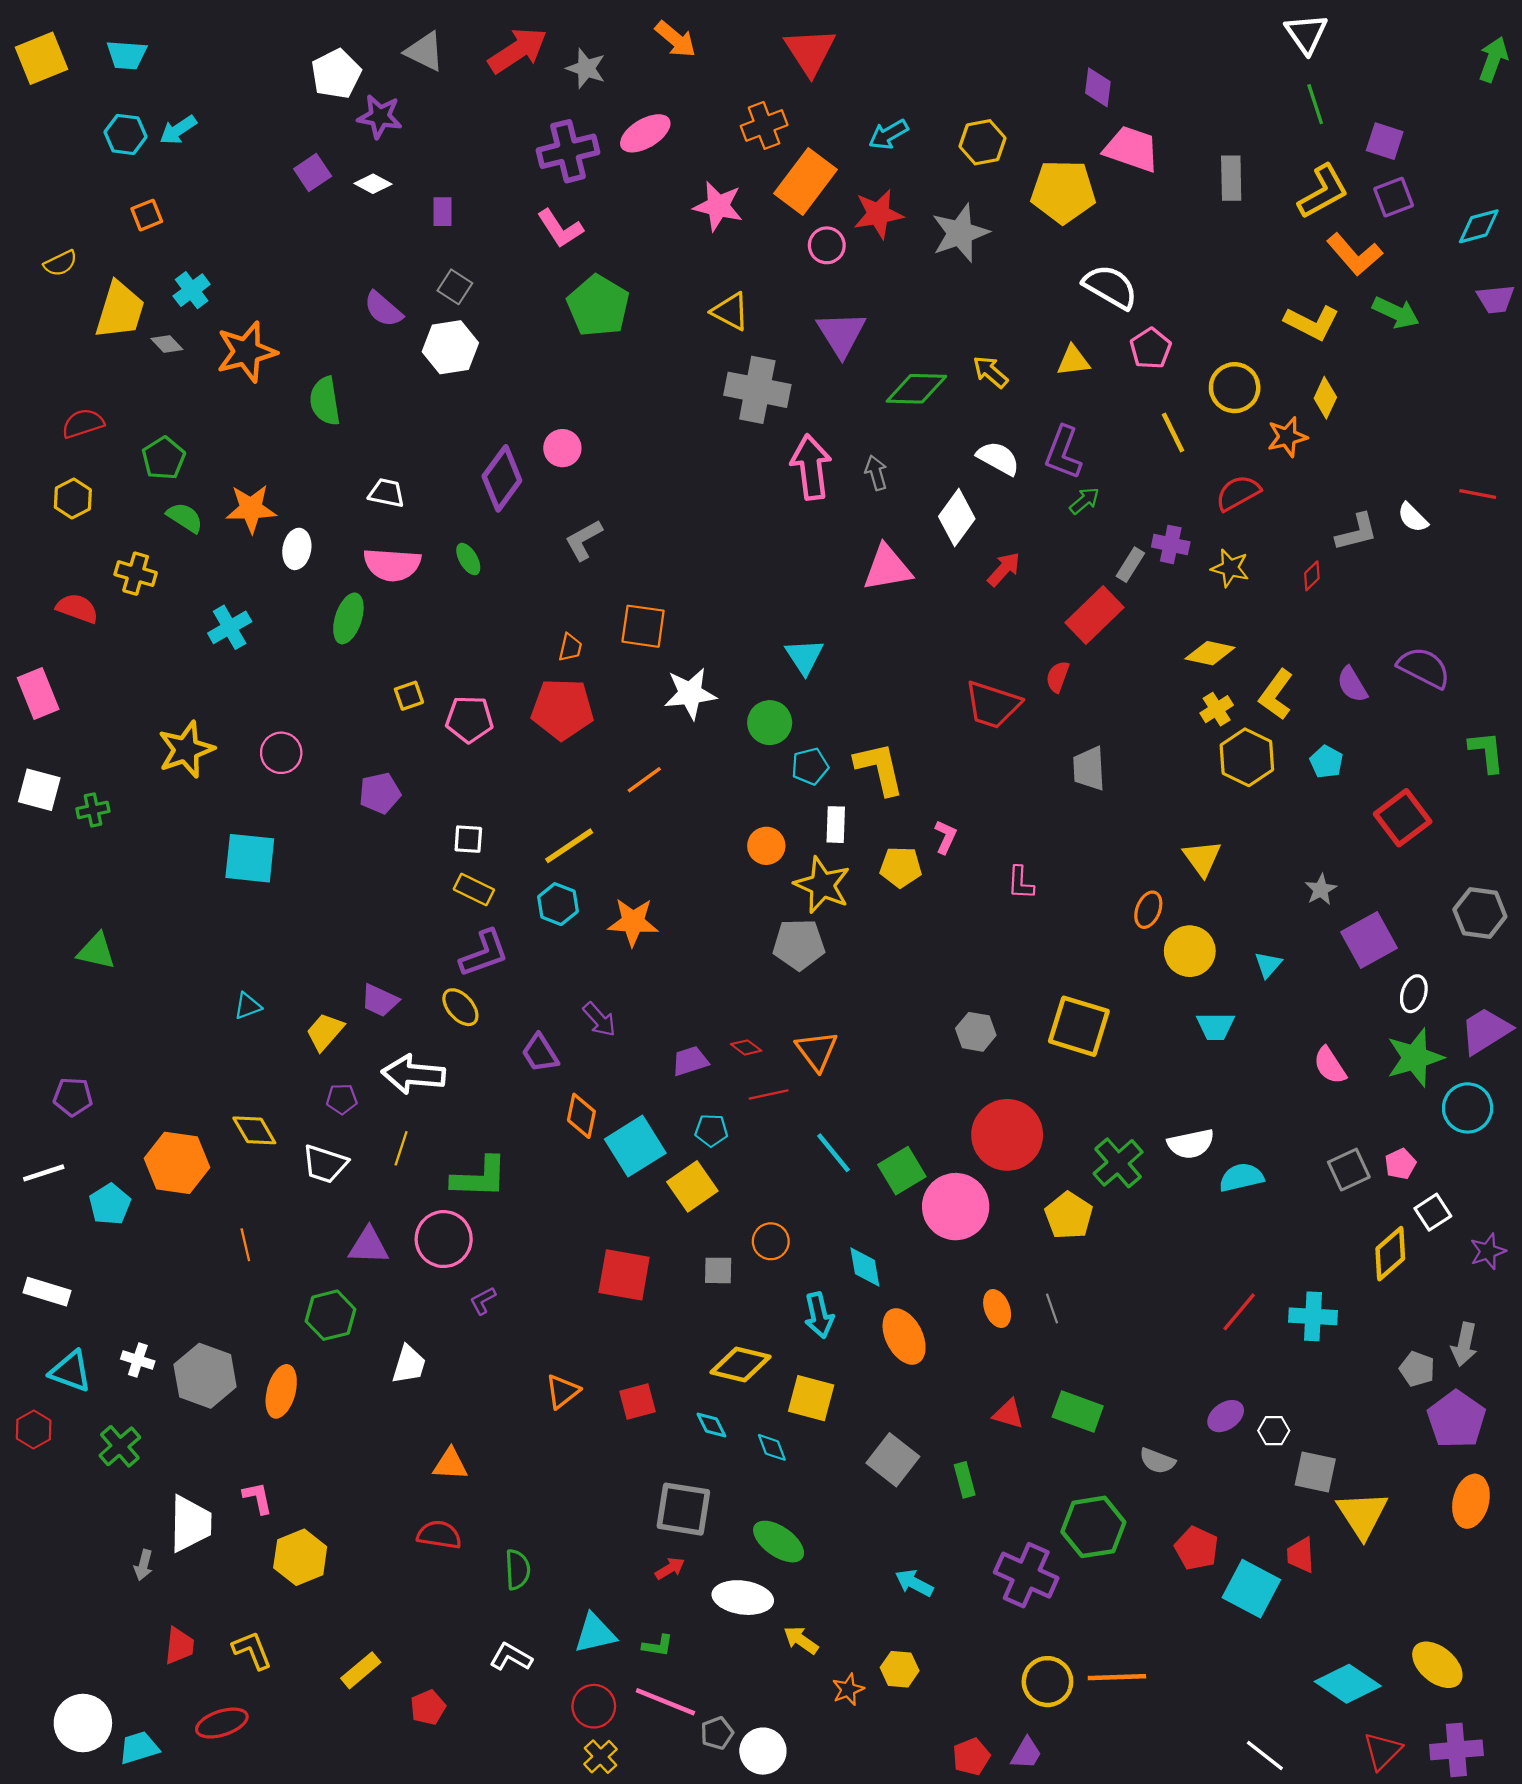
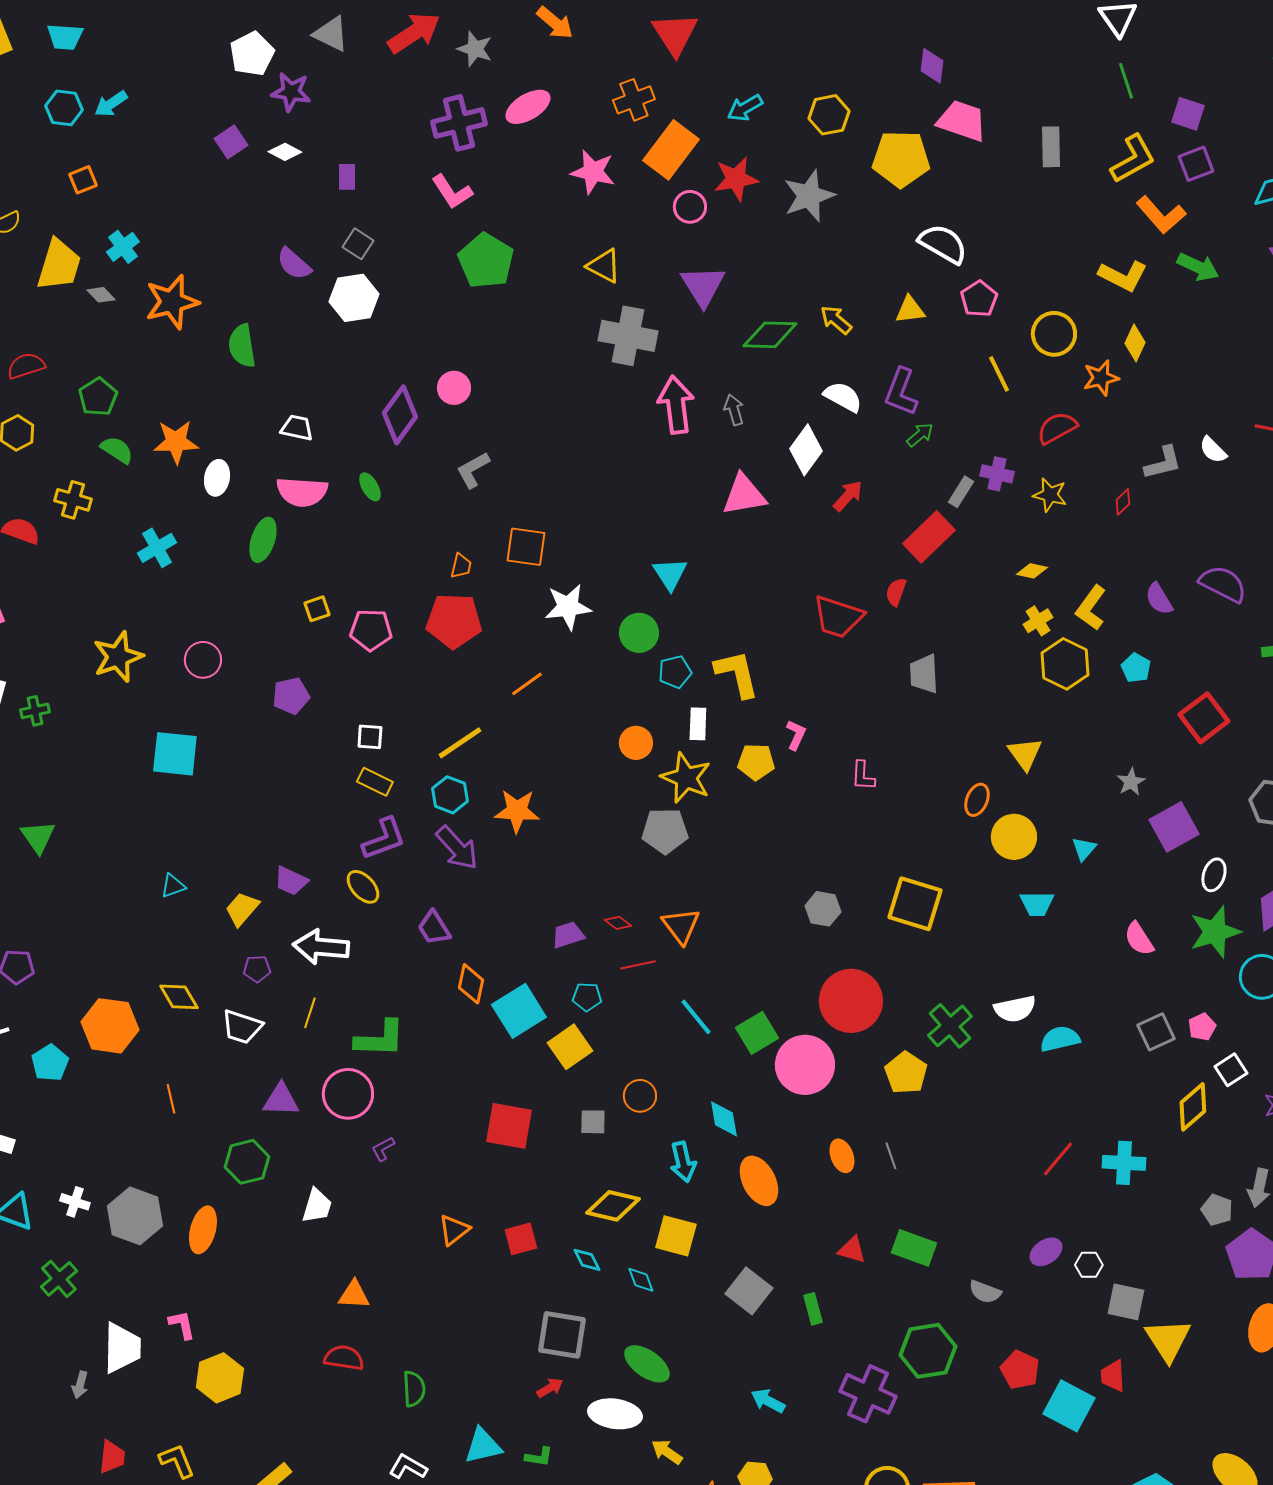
yellow diamond: (1210, 653) -> (1032, 571), size x0.7
green triangle: (96, 951) -> (38, 837), turned 42
purple arrow: (599, 1019) -> (457, 848), moved, size x1.4

